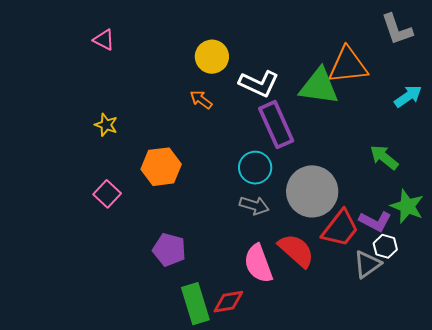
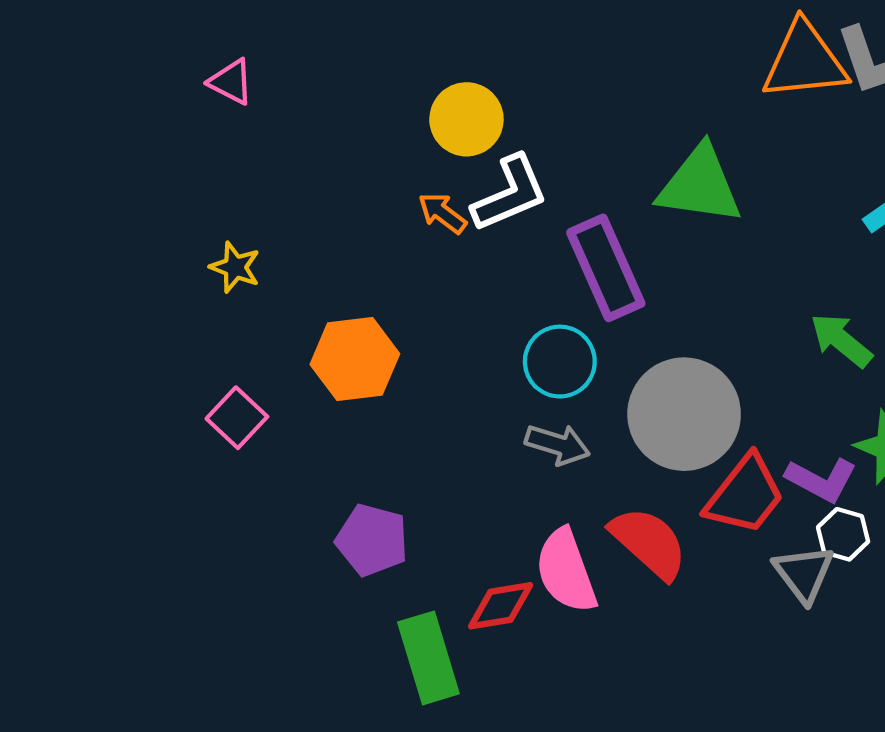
orange triangle: (348, 65) -> (805, 61), moved
white L-shape: (259, 84) -> (510, 194), moved, turned -48
gray triangle: (367, 264) -> (804, 574), turned -32
red diamond: (228, 302) -> (501, 606), moved

